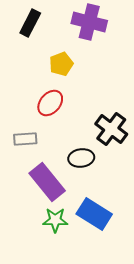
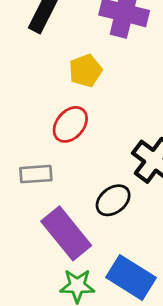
black ellipse: (81, 158) -> (113, 200), turned -30

